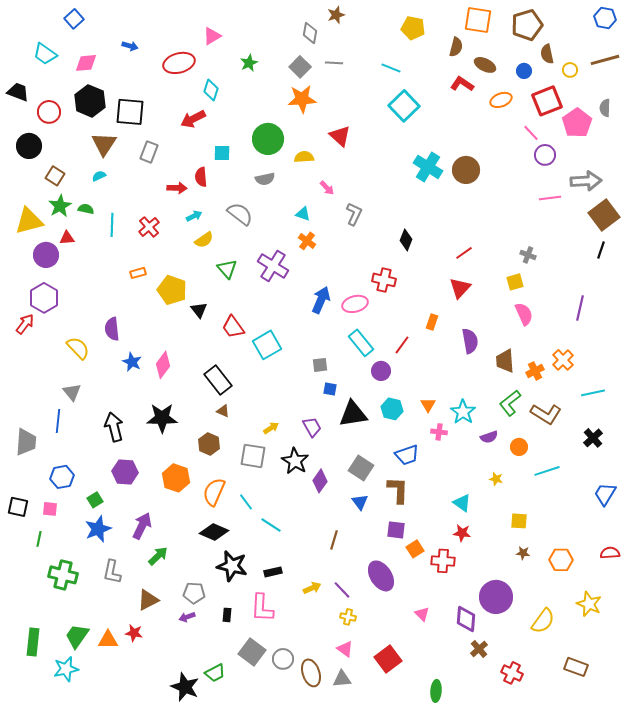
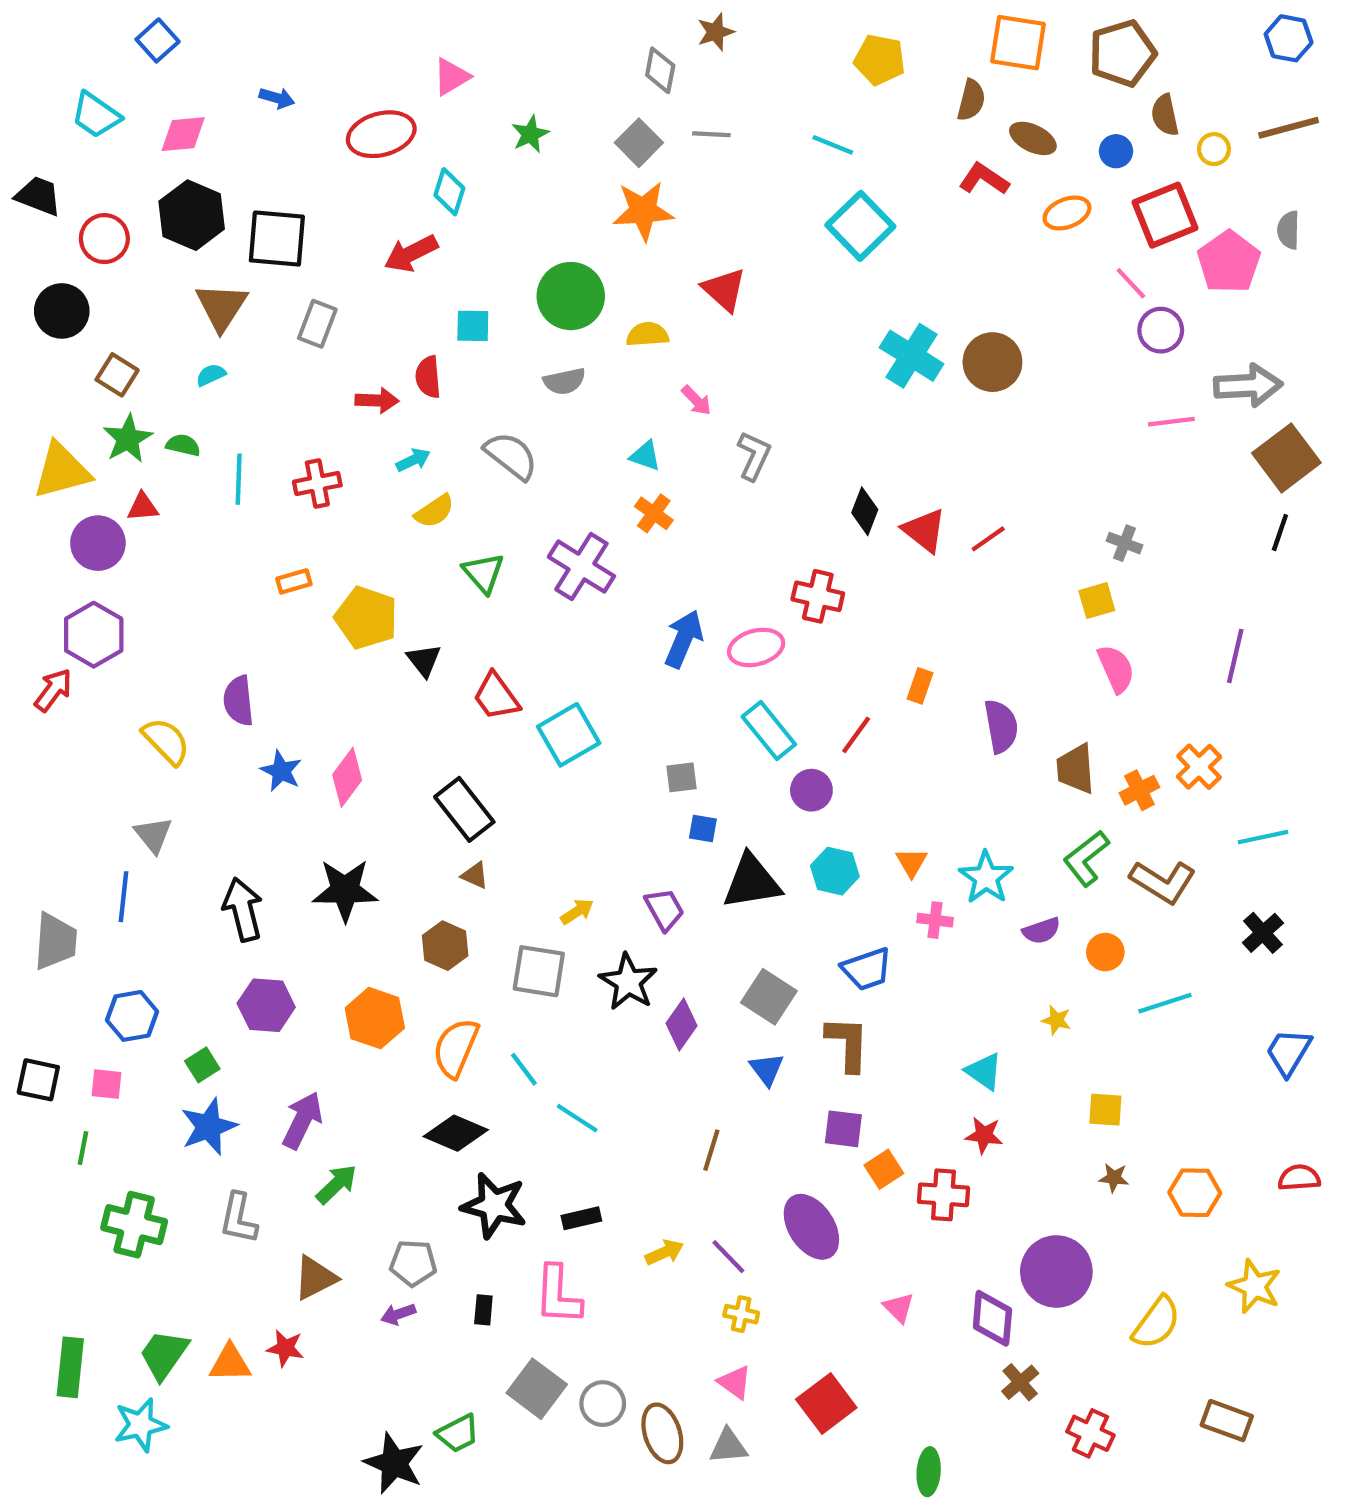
red cross: (149, 227) -> (317, 483), turned 30
red triangle: (460, 288) -> (924, 530), moved, turned -35

